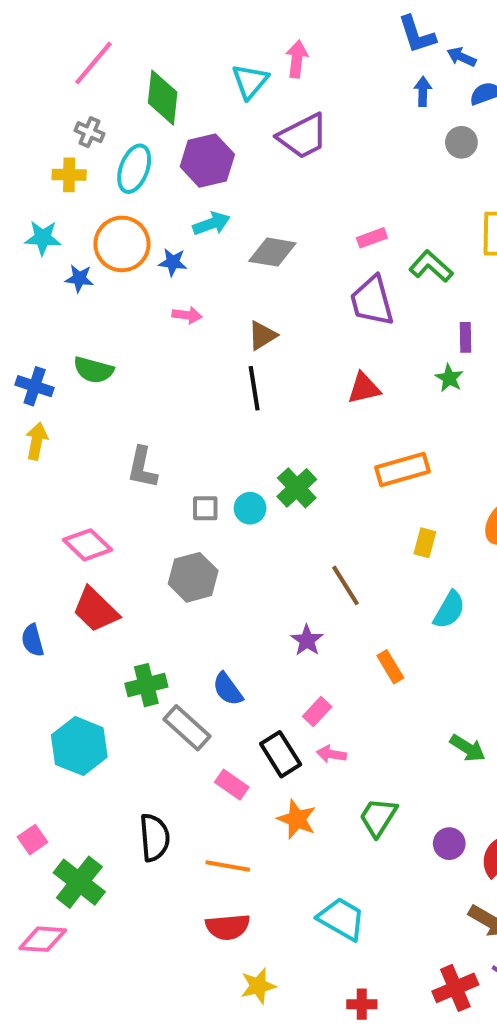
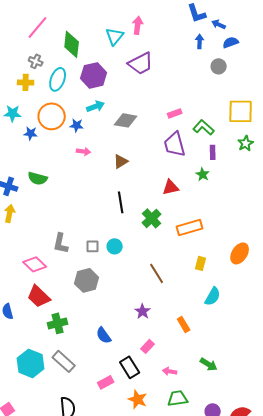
purple rectangle: (466, 337) -> (213, 152), moved
green star: (449, 378) -> (203, 174), moved
black line: (254, 388) -> (121, 202), moved
gray L-shape: (142, 468) -> (61, 243), moved
green cross: (297, 488) -> (152, 218), moved
brown line: (346, 585) -> (157, 273), moved
green cross: (146, 685) -> (58, 323), moved
gray rectangle: (187, 728) -> (64, 361), moved
green arrow: (468, 748) -> (209, 364), moved
pink arrow: (331, 754) -> (170, 371), moved
pink rectangle: (232, 785) -> (106, 382), turned -63
green trapezoid: (378, 817) -> (178, 398), turned 50

